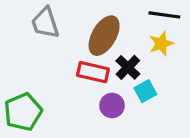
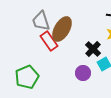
brown ellipse: (104, 36) -> (62, 29), moved
red rectangle: (93, 72) -> (49, 41), moved, turned 42

